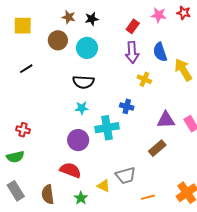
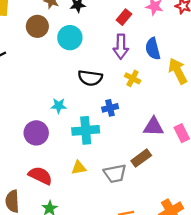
black semicircle: (83, 82) -> (90, 78), moved
blue cross: (127, 106) -> (110, 108), turned -32
purple circle: (78, 140) -> (36, 133), moved
gray trapezoid: (126, 175) -> (115, 174), moved
yellow triangle: (104, 186) -> (79, 168), moved, turned -40

